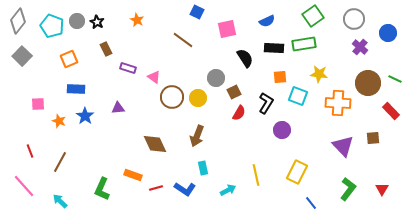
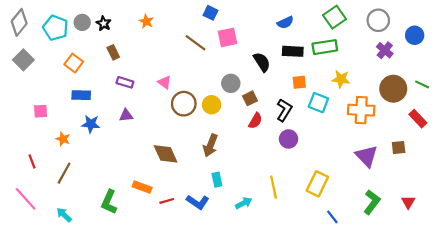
pink square: (227, 29) -> (228, 37), moved
orange square: (69, 59) -> (74, 63), turned -30
purple rectangle: (128, 68) -> (125, 82), moved
blue star: (85, 116) -> (91, 124), turned -30
orange star: (59, 121) -> (63, 139), moved
purple circle: (282, 130) -> (289, 139), moved

